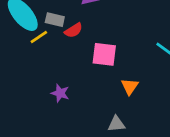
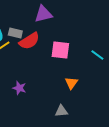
red semicircle: (74, 30) -> (29, 41), size x1.5
pink square: (104, 54) -> (60, 50), moved

